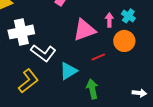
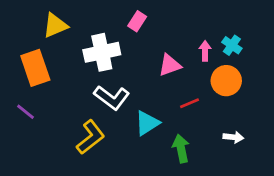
pink triangle: (84, 30) -> (170, 65), size x0.7
white cross: (21, 32) -> (102, 52), moved
white arrow: (139, 93) -> (233, 137), moved

